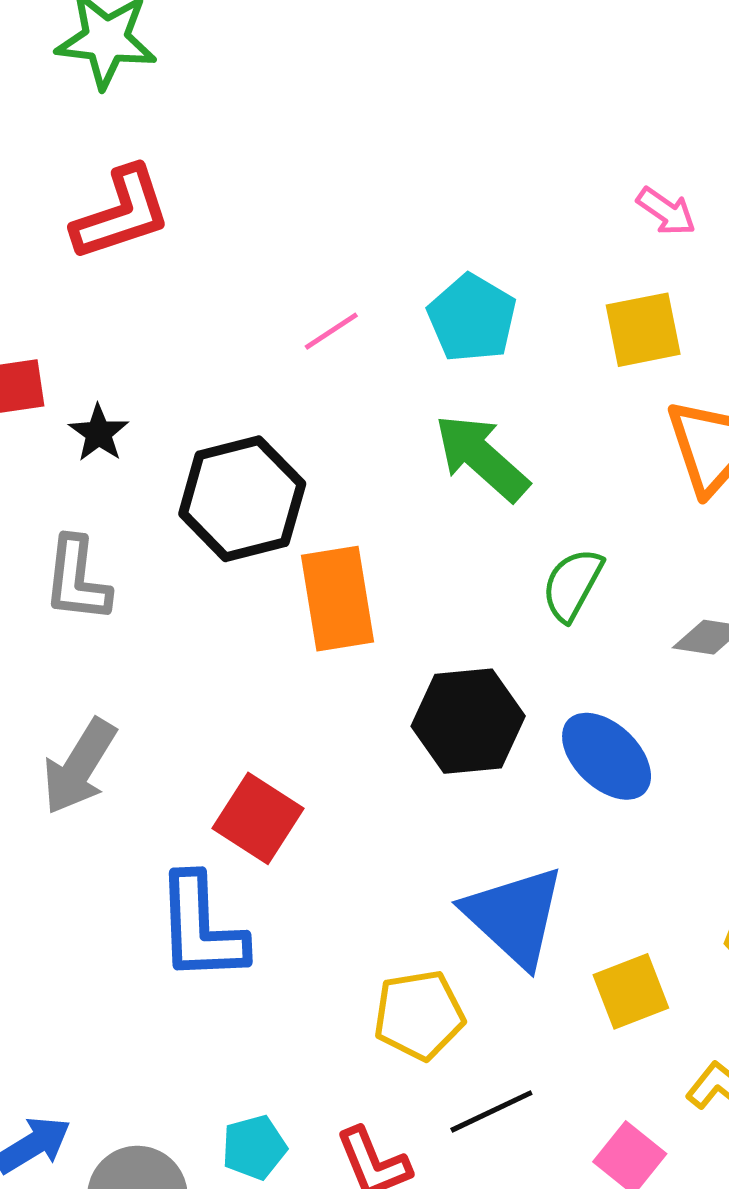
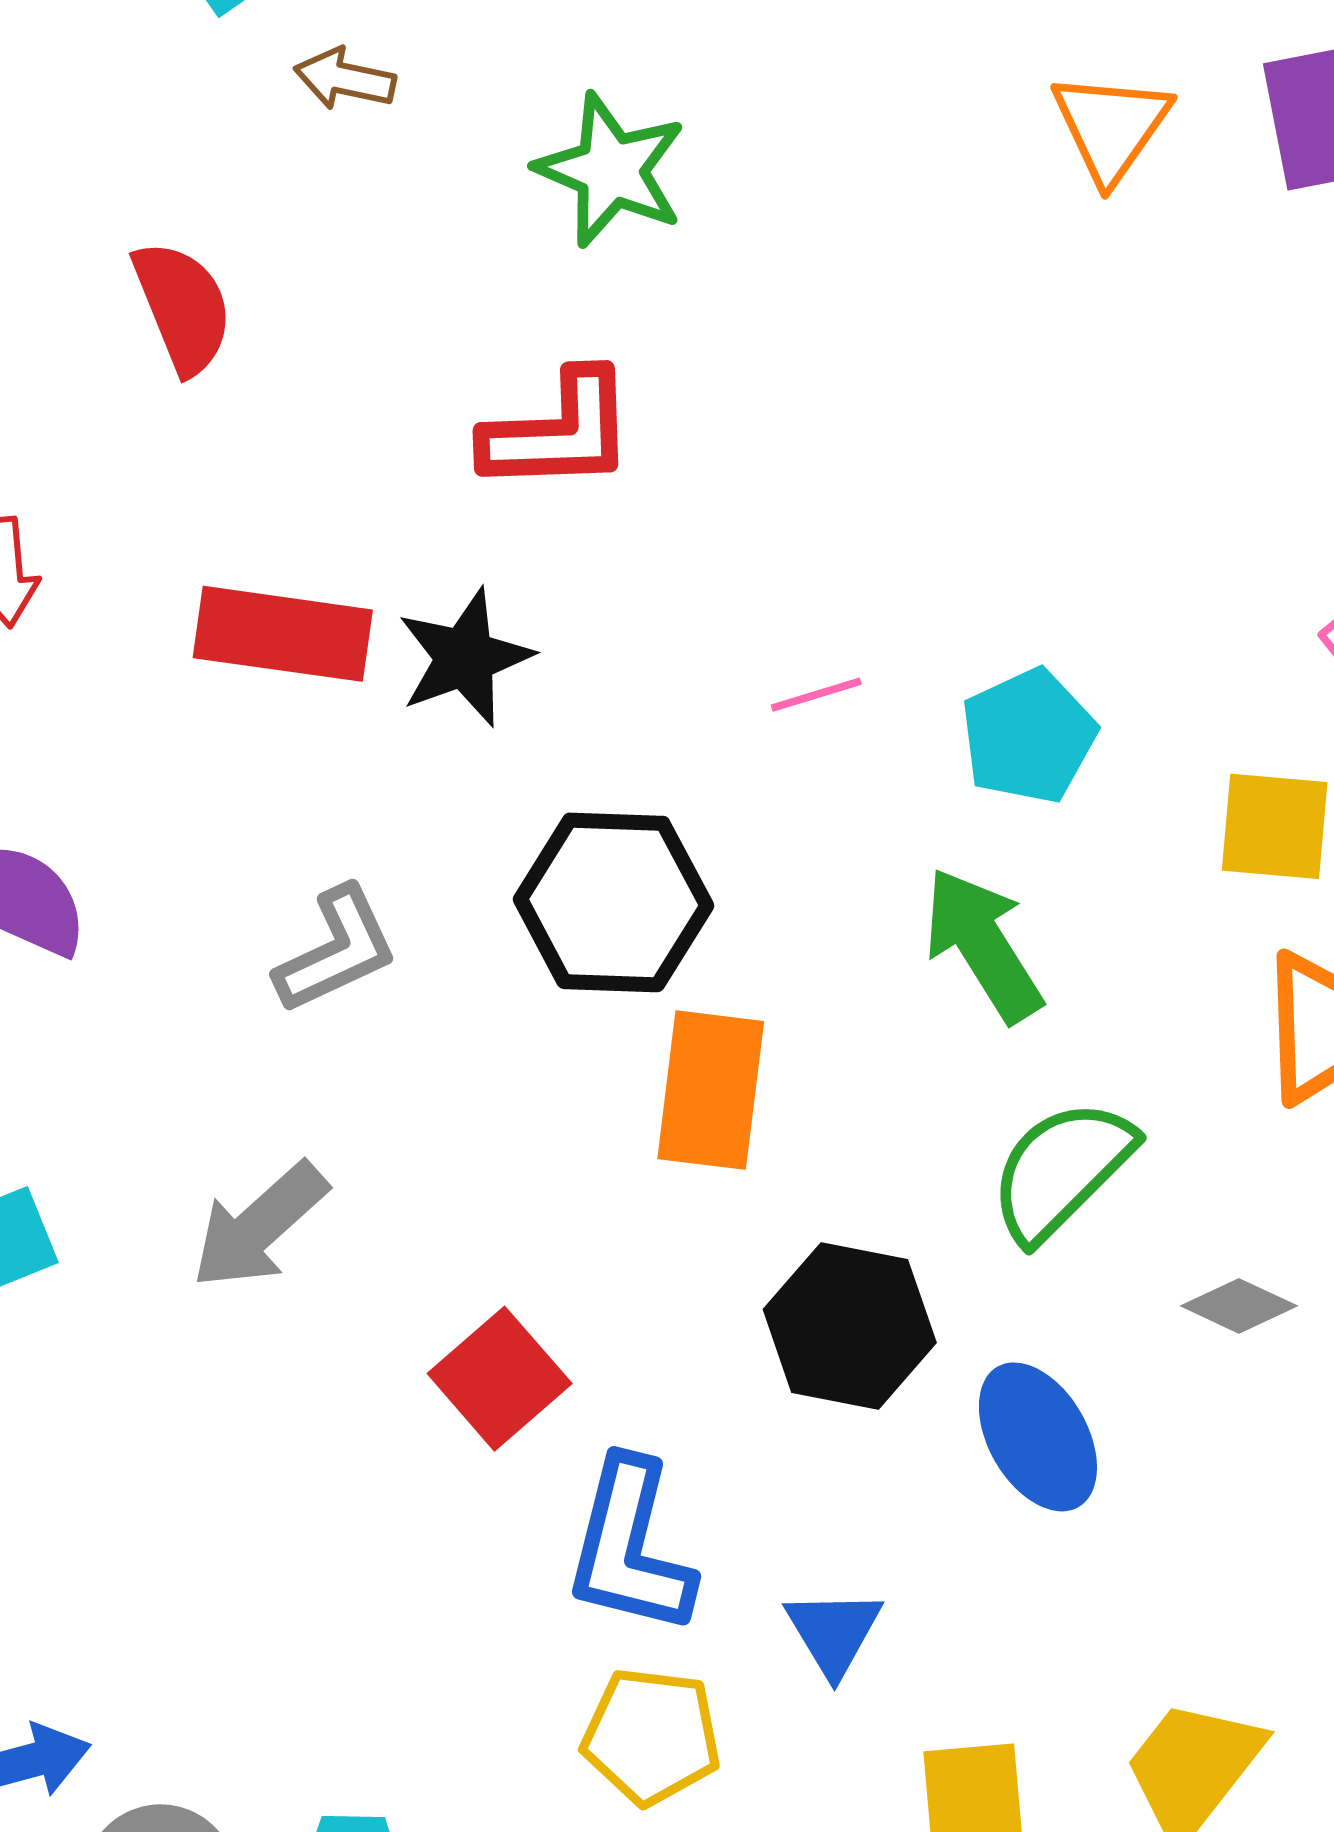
black star: (99, 433) -> (465, 658), moved, size x1.5
gray L-shape: (77, 579) -> (336, 950), turned -138
green semicircle: (572, 584) -> (1061, 1170), size x1.4
blue triangle: (514, 916) -> (834, 1632), size x0.6
blue L-shape: (201, 928) -> (630, 1547), moved

